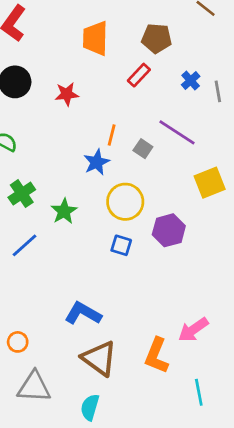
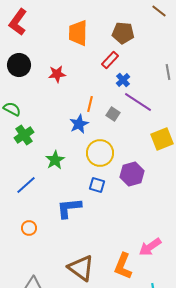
blue cross: (191, 81) -> (123, 80), moved
green cross: (22, 194) -> (24, 135), moved
blue L-shape: (83, 313) -> (69, 208), moved, turned -36
orange circle: (18, 342) -> (29, 228), moved

